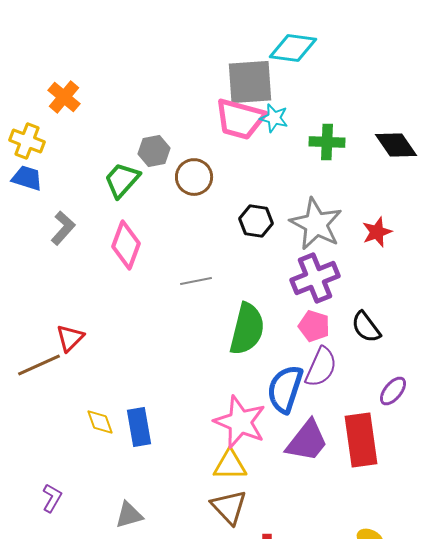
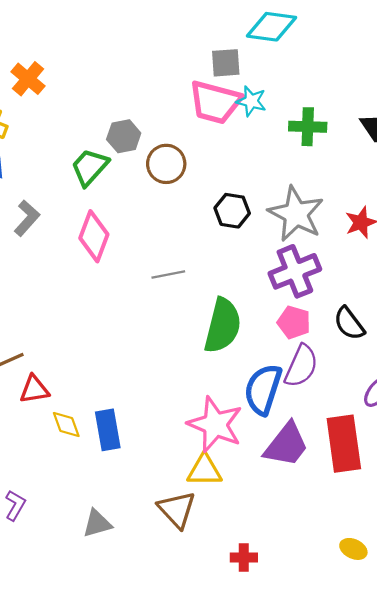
gray square: (250, 82) -> (226, 63), size x0.6
red triangle: (70, 338) -> (34, 389), moved, turned 36
brown triangle: (229, 507) -> (177, 510), moved

